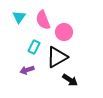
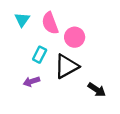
black arrow: (70, 80) -> (97, 90), moved

